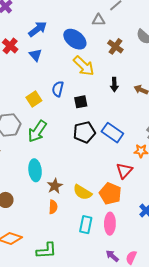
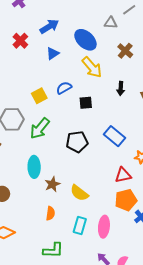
blue triangle: (35, 55) -> (53, 53), moved, turned 32
blue semicircle: (58, 89) -> (64, 88), turned 42
black pentagon: (84, 132) -> (77, 142), moved
red triangle: (124, 171) -> (123, 175), turned 30
orange pentagon: (110, 194) -> (126, 200), moved, turned 30
orange semicircle: (53, 207) -> (50, 213), moved
green L-shape: (46, 251) -> (53, 250), moved

